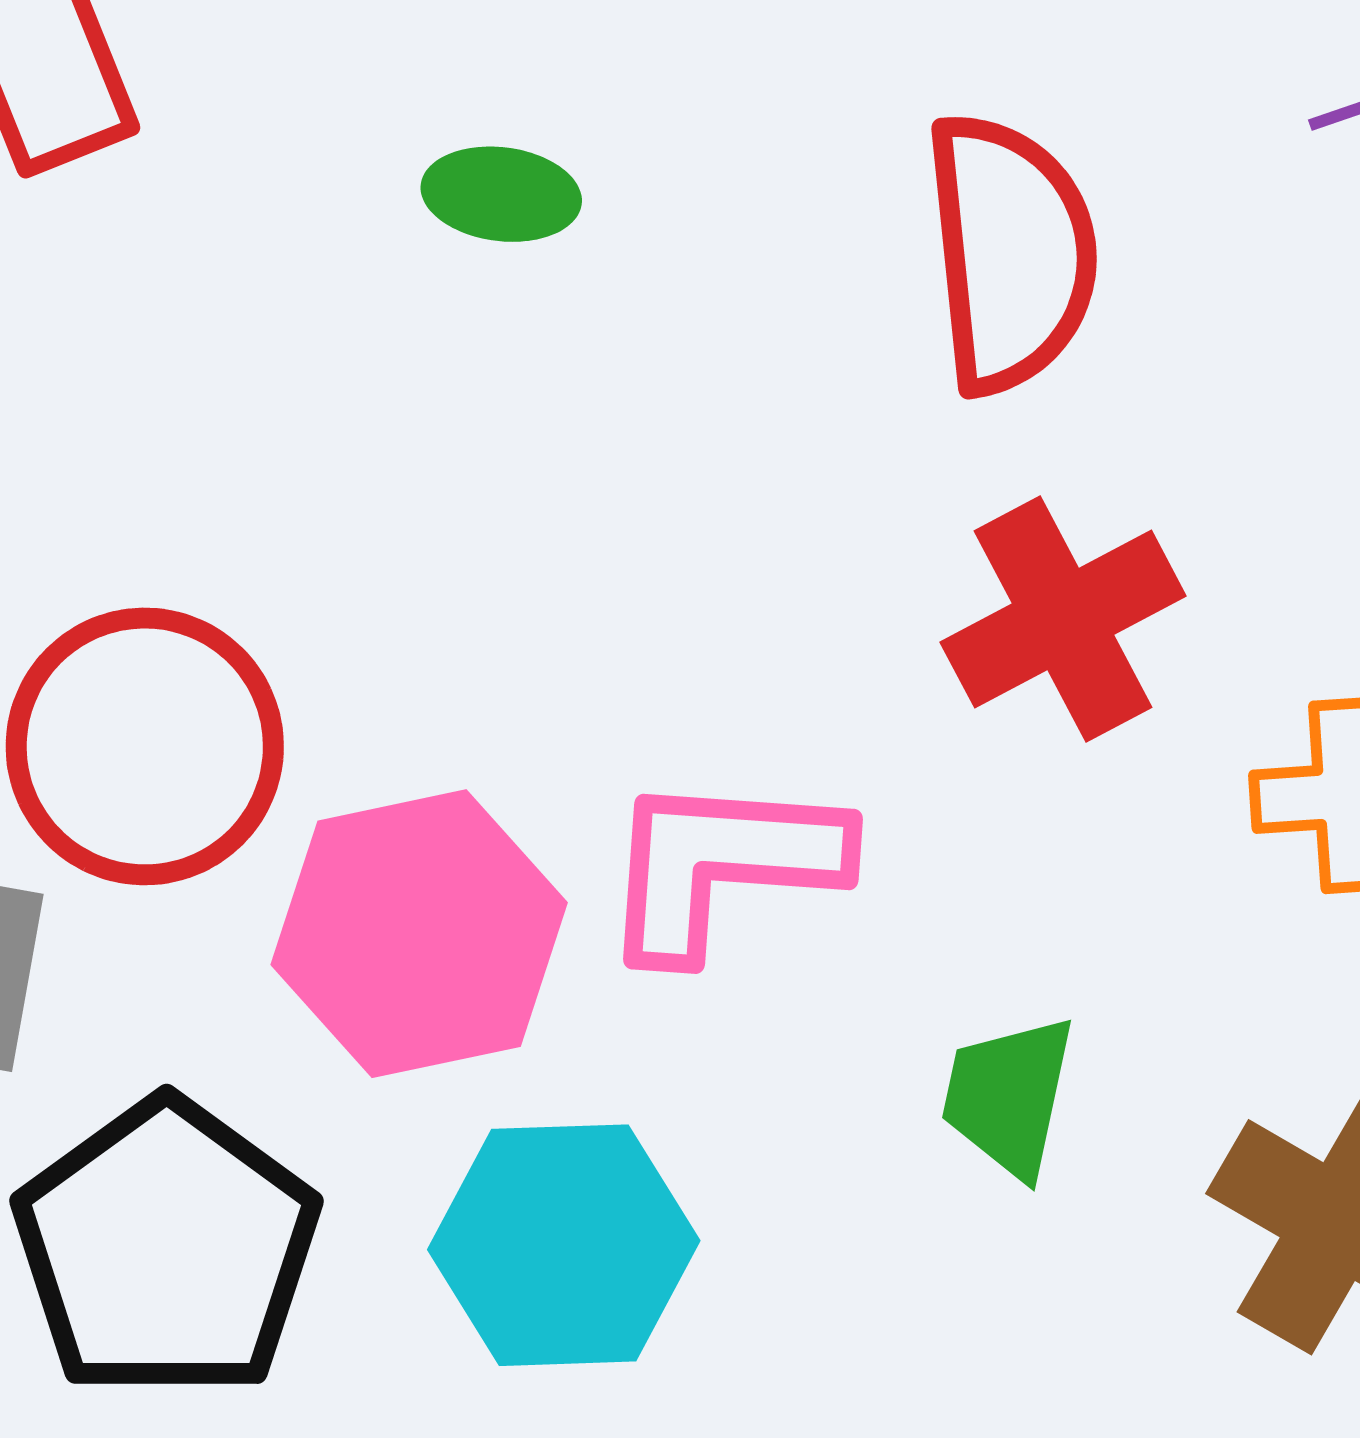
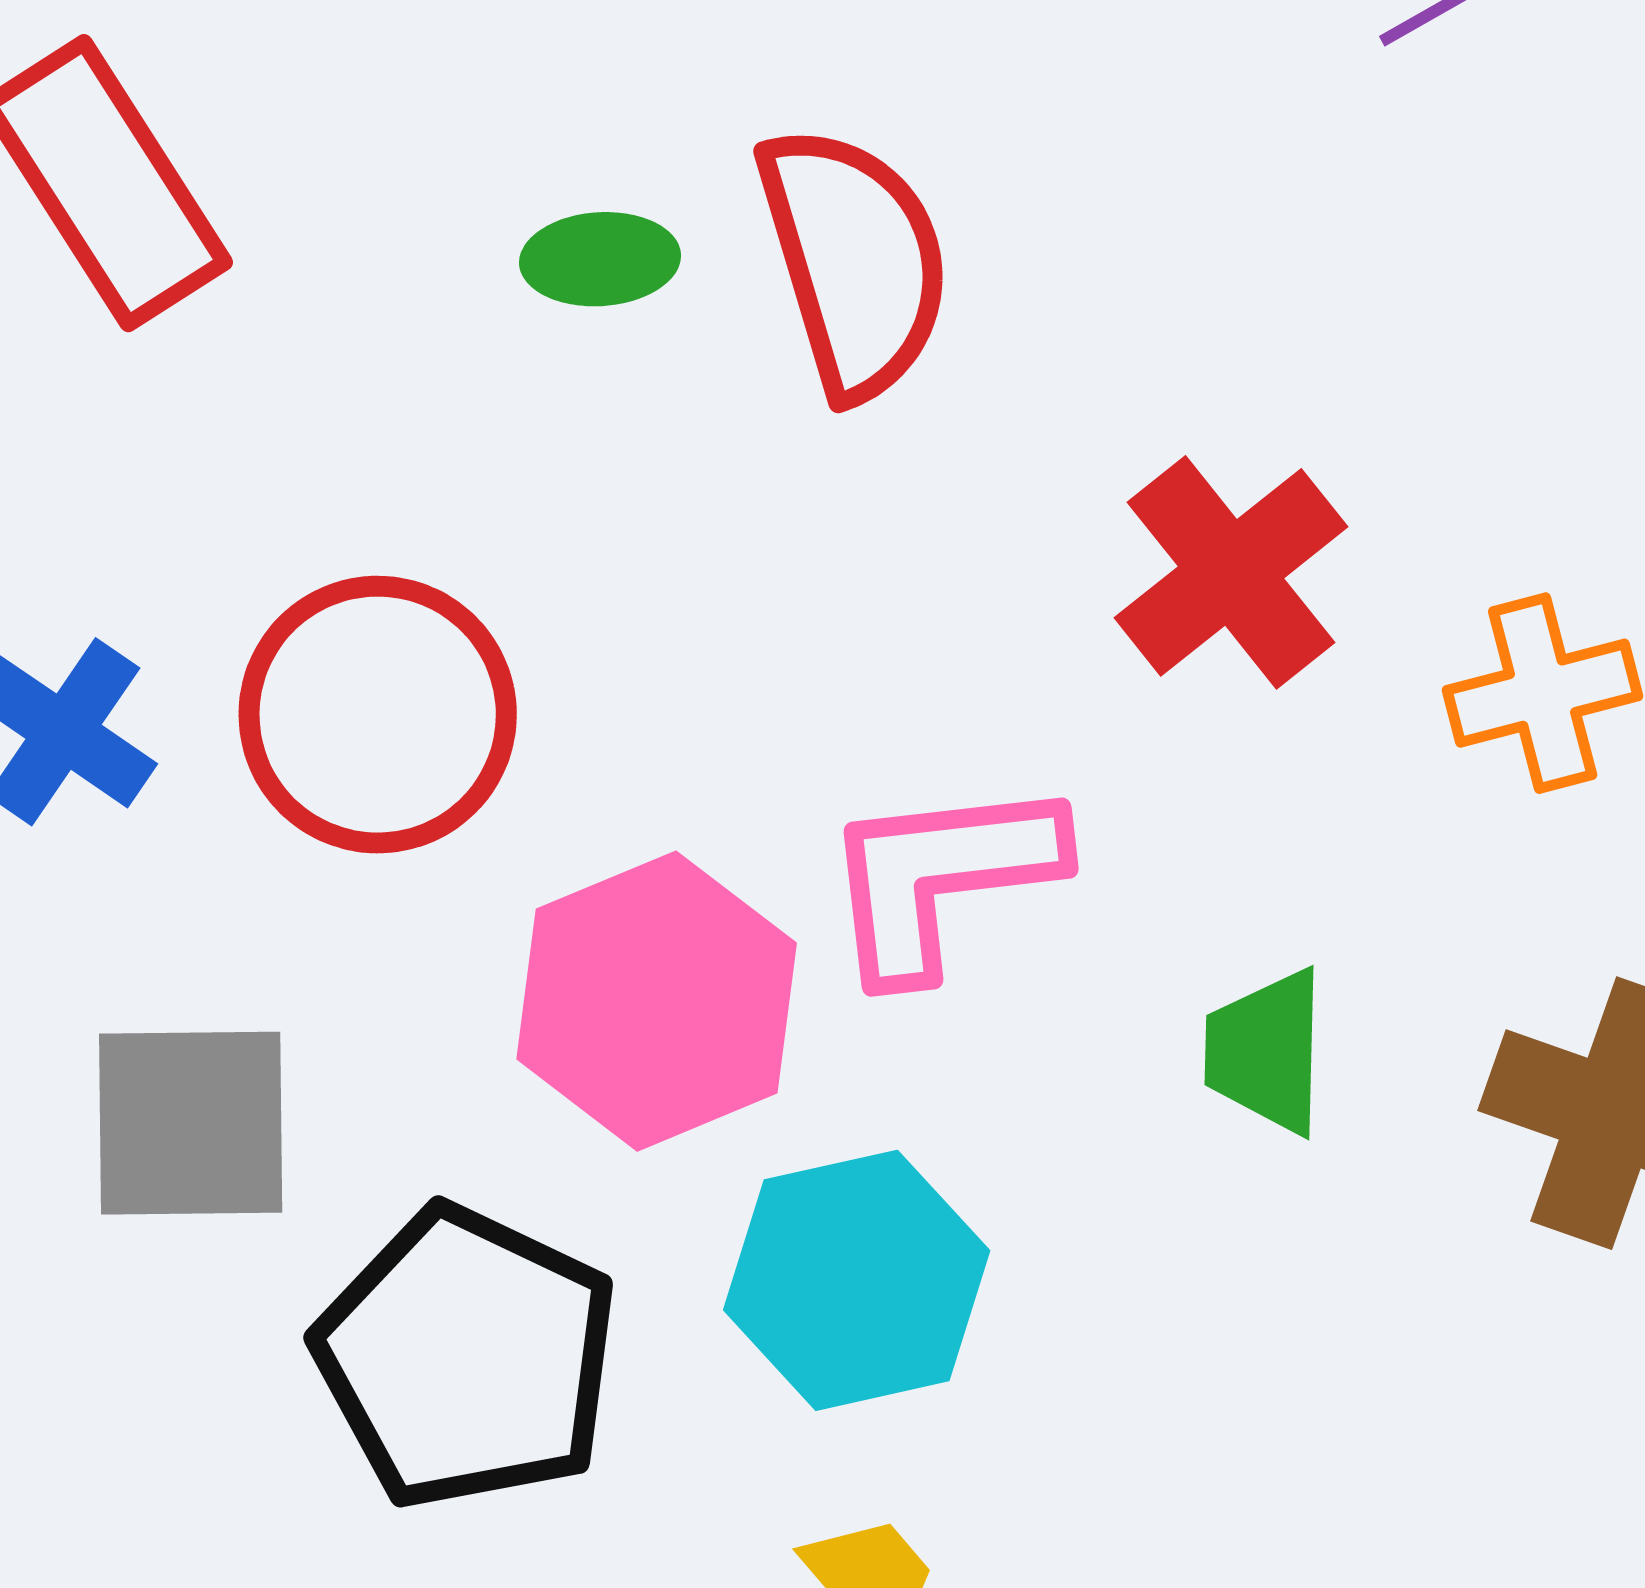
red semicircle: (1010, 253) -> (854, 261), moved
red circle: (145, 746) -> (378, 715), moved

